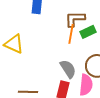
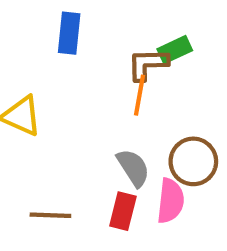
green rectangle: (88, 32) -> (175, 50), moved

